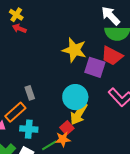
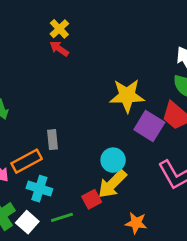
yellow star: (74, 50) -> (127, 96), turned -30
cyan circle: (75, 97) -> (113, 160), size x0.7
orange star: (63, 139) -> (136, 223), moved

